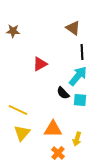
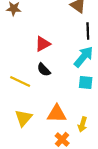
black semicircle: (63, 93) -> (44, 70), moved
yellow line: (18, 110) -> (20, 81), moved

